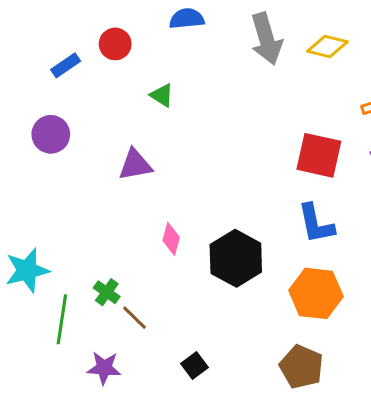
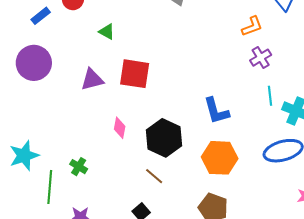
purple circle: (51, 134) -> (34, 63), size x1.4
red square: (319, 155) -> (135, 74), moved
brown line: (135, 318) -> (154, 176), moved

